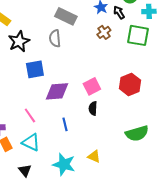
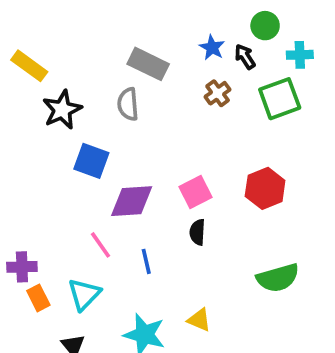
green square: (138, 35) -> (280, 99), turned -30
blue square: (35, 69) -> (91, 161), turned 30
pink line: (30, 115) -> (101, 245), moved
cyan triangle: (31, 142) -> (84, 294), turned 48

